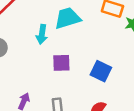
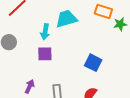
purple square: (61, 63) -> (45, 54), moved

